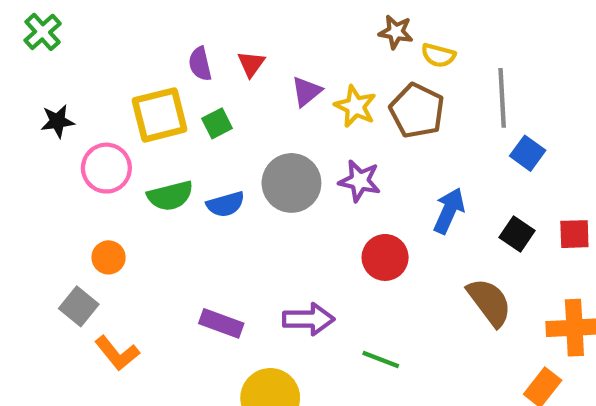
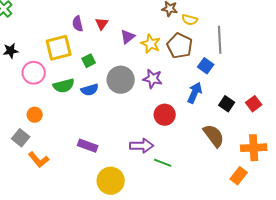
green square: (217, 123) -> (89, 61), moved
blue square: (528, 153) -> (206, 66), moved
red square: (574, 234) -> (254, 104), turned -35
purple arrow: (309, 319) -> (142, 146), moved

